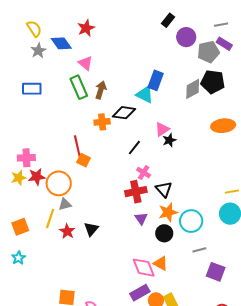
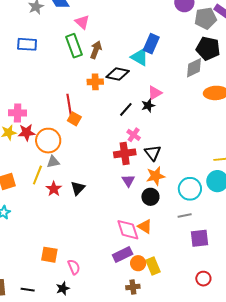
gray diamond: (193, 89) -> (194, 68), moved
black star: (169, 140) -> (148, 106), moved
cyan circle: (191, 221) -> (190, 189), moved
purple square: (216, 272) -> (199, 238), turned -30

